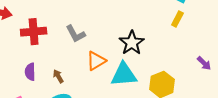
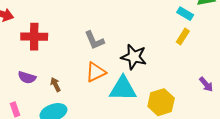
gray L-shape: (76, 34) -> (94, 40), moved
black star: (132, 43) -> (134, 57), turned -30
purple semicircle: (30, 72) -> (27, 77), turned -78

